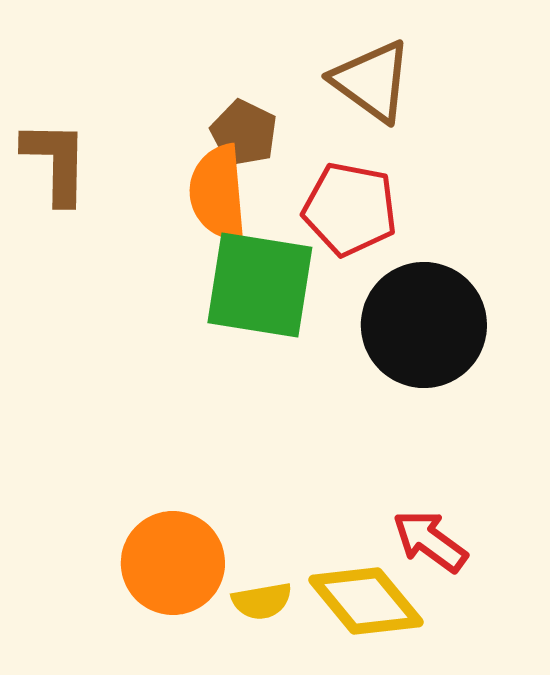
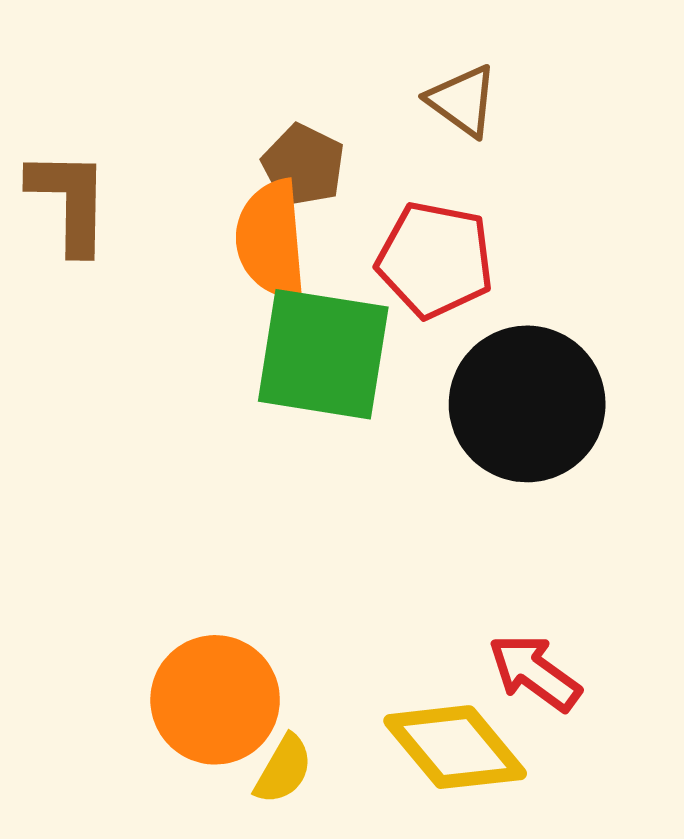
brown triangle: (372, 81) -> (462, 101), size x0.7
yellow semicircle: (262, 601) -> (283, 769), moved, turned -50

